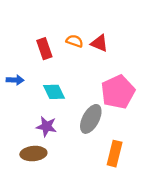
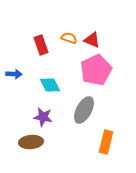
pink pentagon: (118, 92) -> (96, 70), moved

